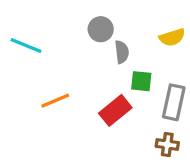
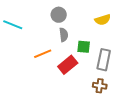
gray semicircle: (122, 52) -> (64, 35), moved
orange line: (55, 101) -> (43, 54), moved

